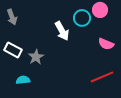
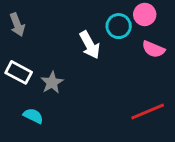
pink semicircle: (106, 44) -> (153, 49), moved
cyan semicircle: (23, 80) -> (33, 116), turned 32

